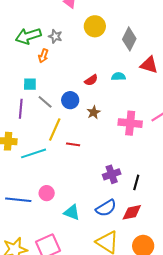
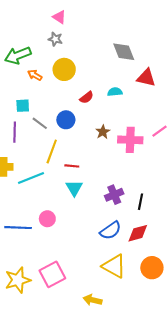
yellow circle: (95, 26) -> (64, 69), moved
gray star: (55, 36) -> (55, 39), moved
gray diamond: (129, 39) -> (124, 52), turned -45
orange arrow: (43, 56) -> (35, 75), turned 104
brown star: (94, 112) -> (103, 132), moved
cyan triangle: (72, 212) -> (74, 188), moved, turned 42

